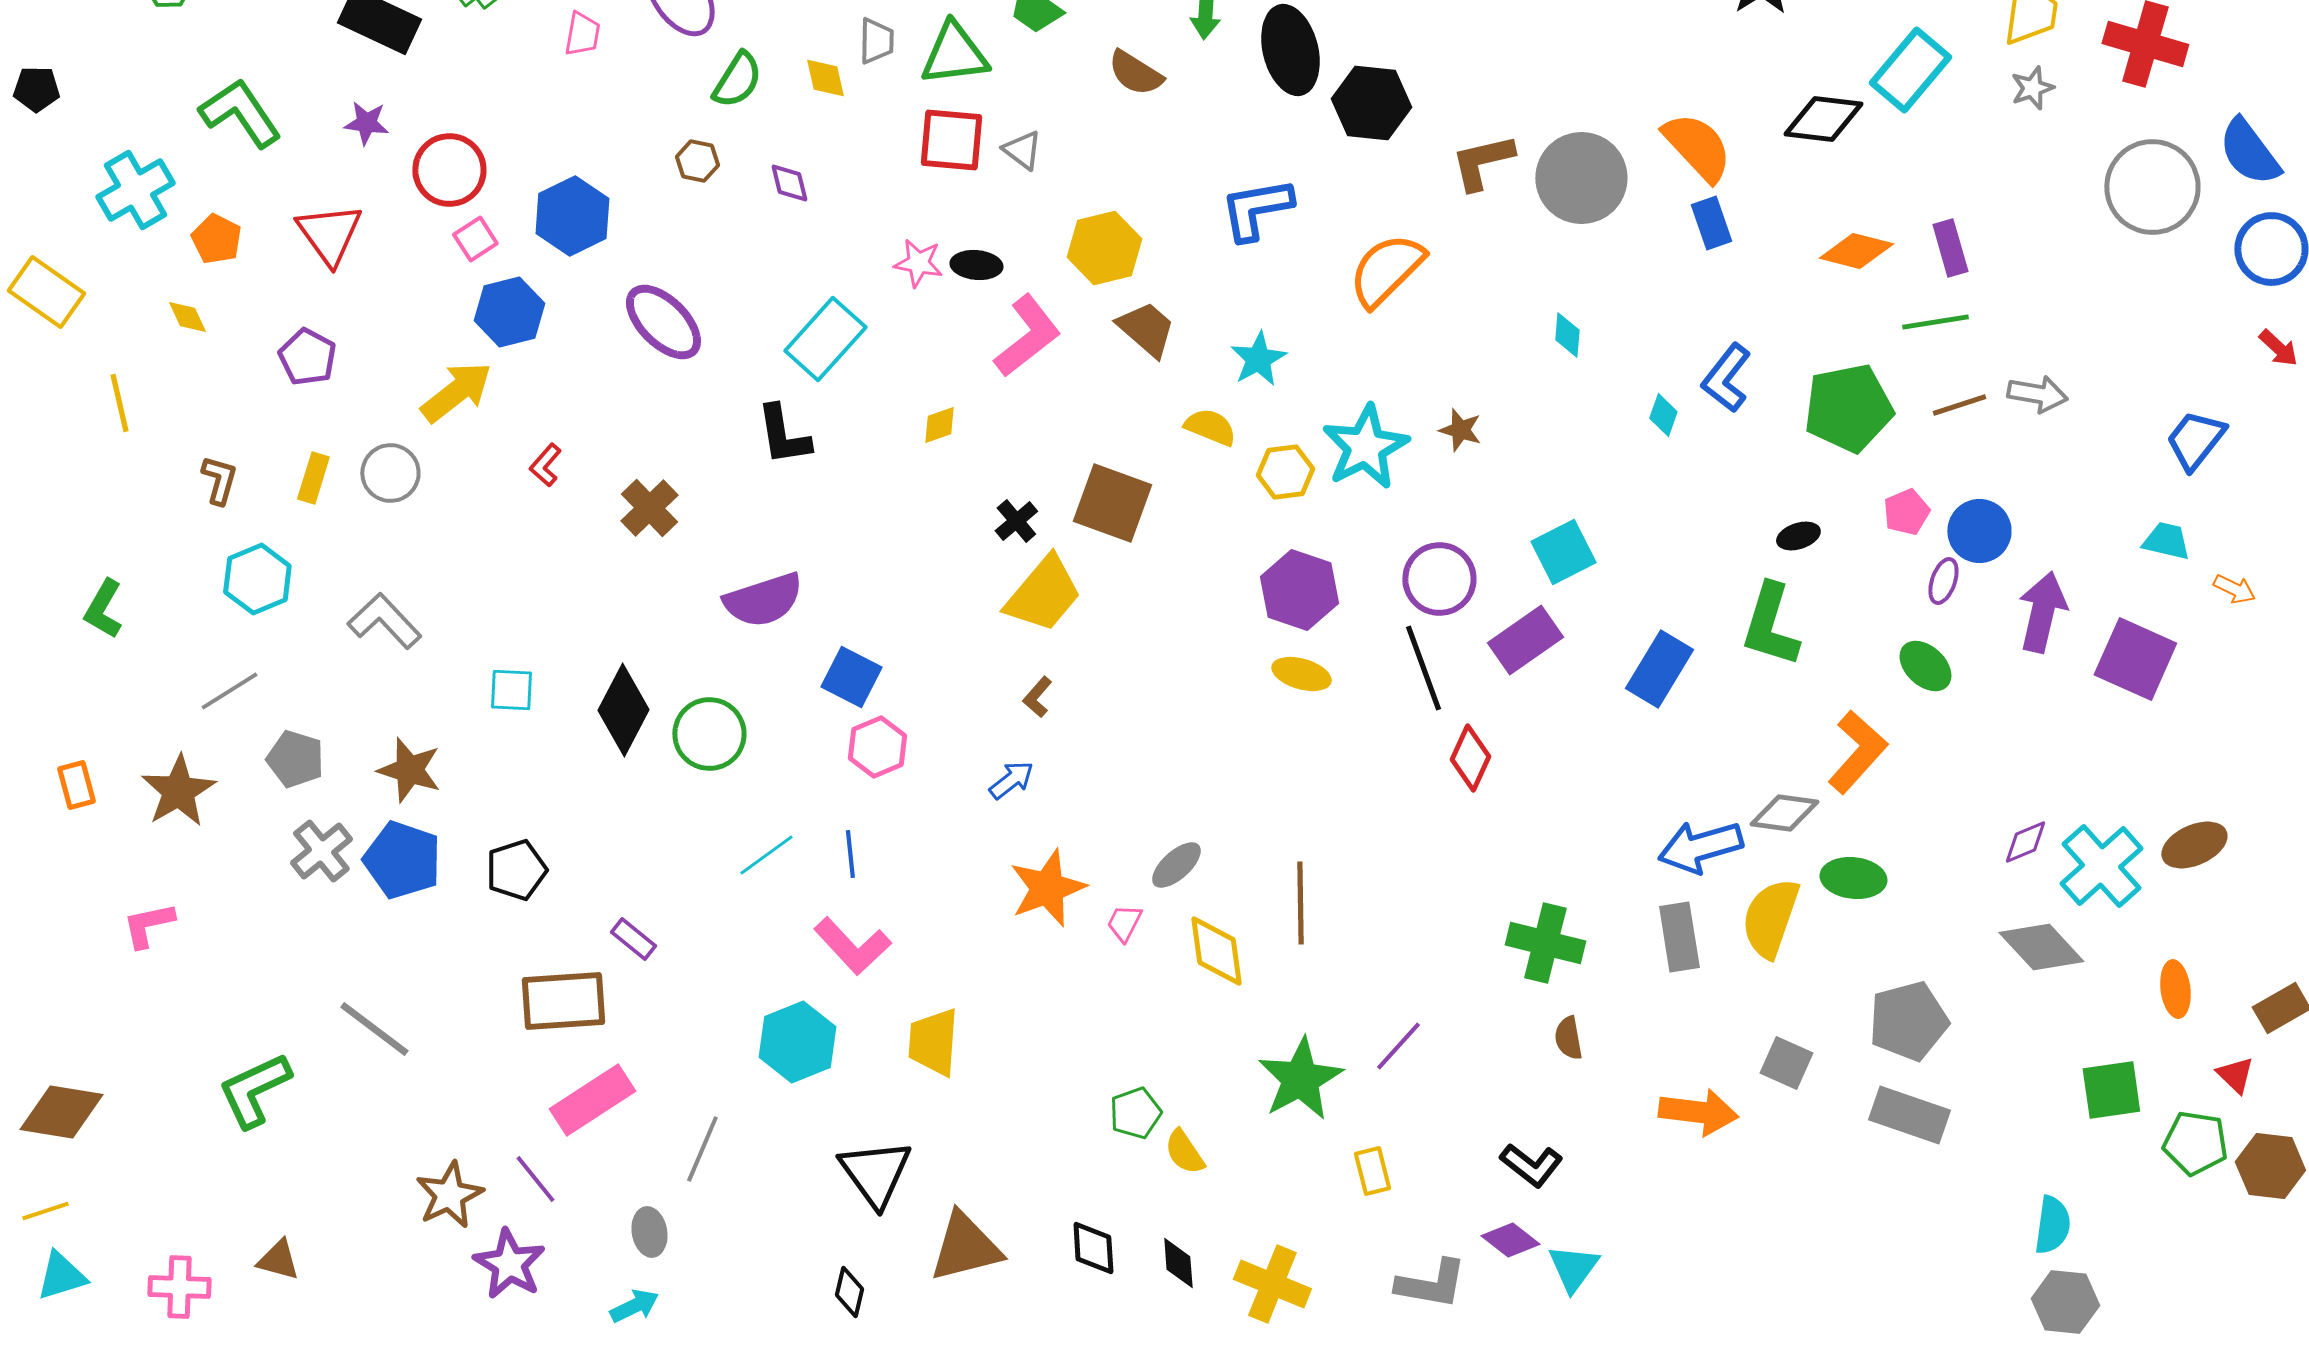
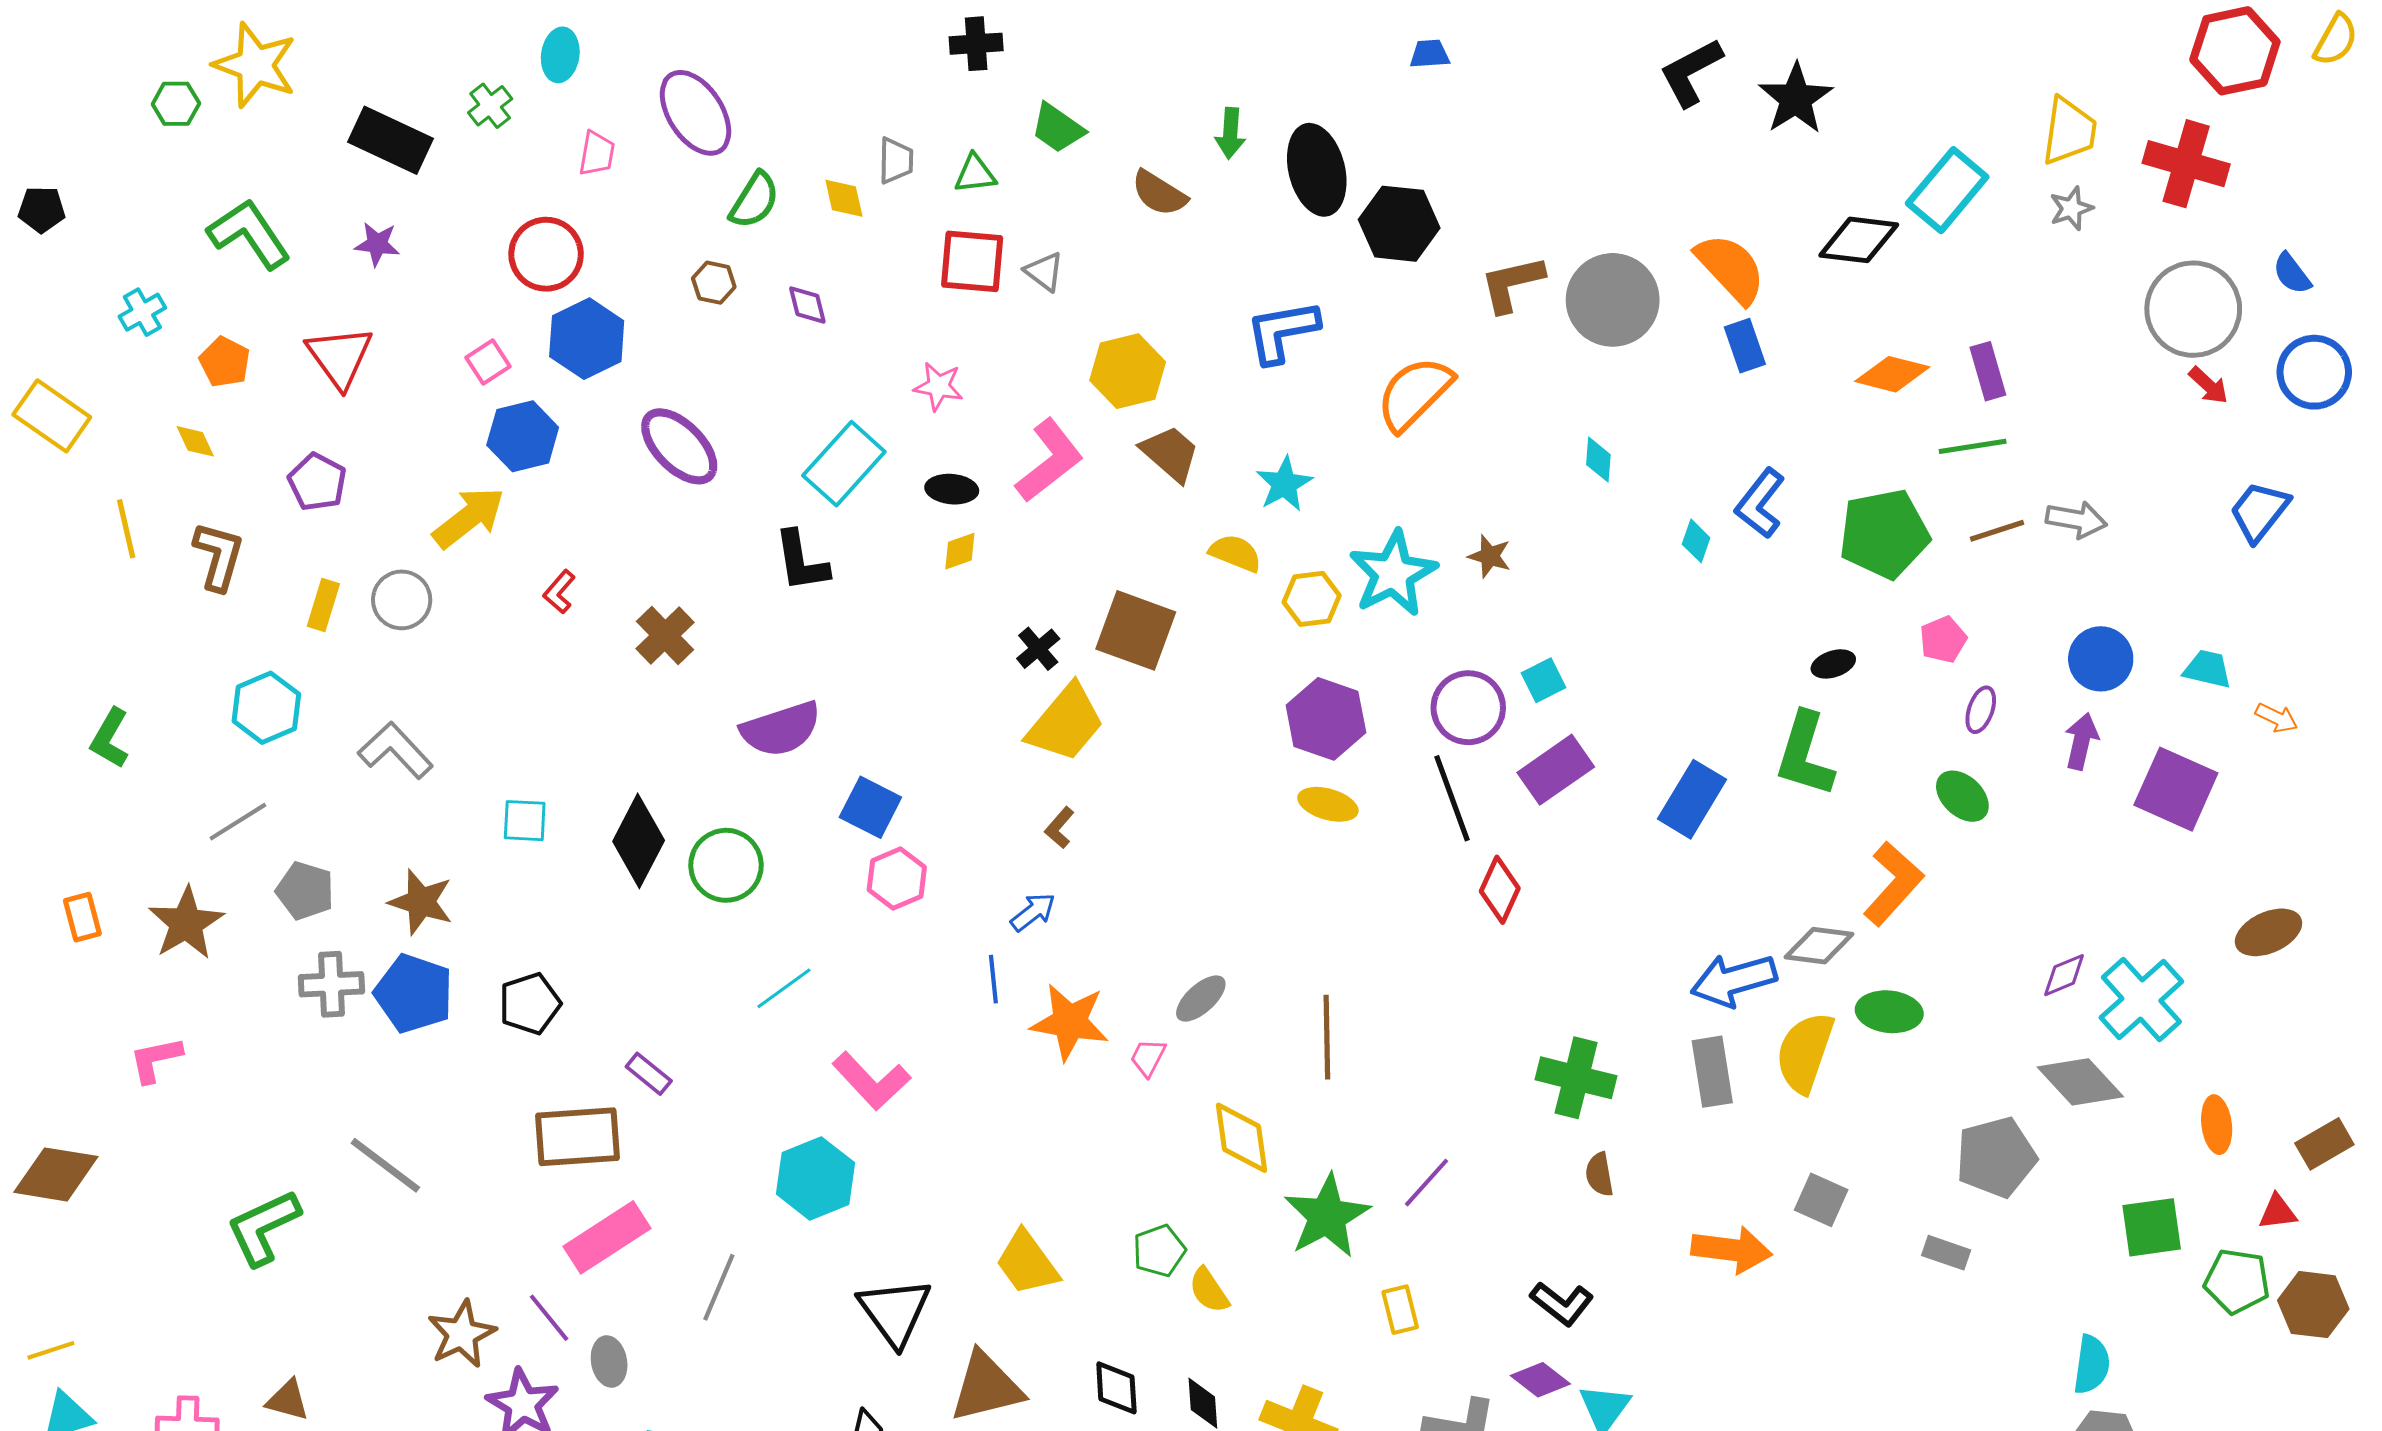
green triangle: (954, 54) -> (975, 174), size x0.6
blue semicircle: (2249, 152) -> (2292, 274), size x0.6
red circle: (449, 170) -> (546, 254), moved
cyan cross: (135, 190) -> (142, 312), size x0.6
black ellipse: (976, 265) -> (952, 489), moved
red arrow: (2278, 348) -> (2208, 385), moved
blue trapezoid: (2195, 440) -> (2259, 511), moved
brown L-shape: (219, 480) -> (219, 556), moved, size x1.4
blue circle: (1979, 531) -> (2101, 659), moved
cyan square: (1563, 552) -> (1544, 680), moved, size x0.7
purple arrow: (2042, 612) -> (2081, 741), size x0.7
brown ellipse: (2194, 845) -> (2268, 932), moved
gray cross: (321, 851) -> (331, 984), turned 36
blue line: (850, 854) -> (993, 979), moved
orange star: (1047, 888) -> (1070, 1022), turned 30
yellow diamond: (1216, 951) -> (1242, 1138), moved
gray pentagon: (1908, 1021) -> (1996, 1157), moved
yellow trapezoid: (933, 1042) -> (1027, 1263), moved, turned -40
red triangle: (2235, 1075) -> (2278, 1212), turned -51
brown diamond: (61, 1112) -> (56, 1174), moved
gray rectangle: (1909, 1115) -> (1946, 1253), size x0.6
gray ellipse: (649, 1232) -> (609, 1361), moved

